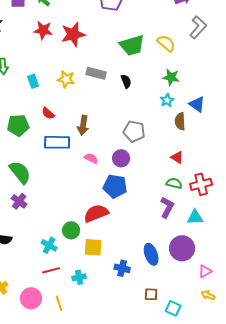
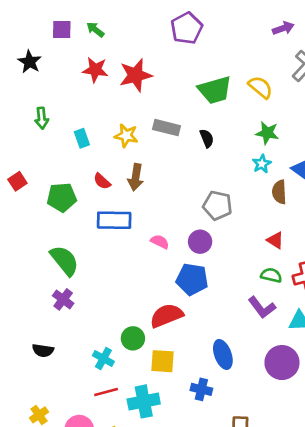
brown arrow: (83, 125) -> (136, 177), moved
purple L-shape: (167, 207) -> (262, 307), turned 115
blue ellipse: (151, 254) -> (223, 354), moved
cyan cross: (79, 277) -> (144, 401), size x1.6

